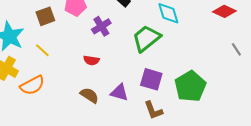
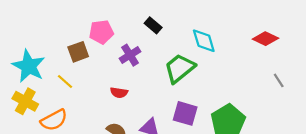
brown square: (45, 16) -> (78, 52), moved

